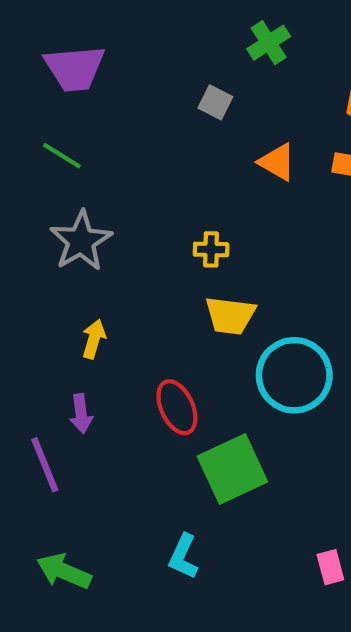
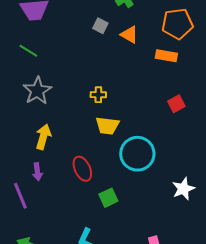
orange triangle: (277, 162) -> (129, 35), moved
yellow arrow: (94, 339) -> (43, 137), size x1.4
green square: (232, 469) -> (108, 198), size x0.6

